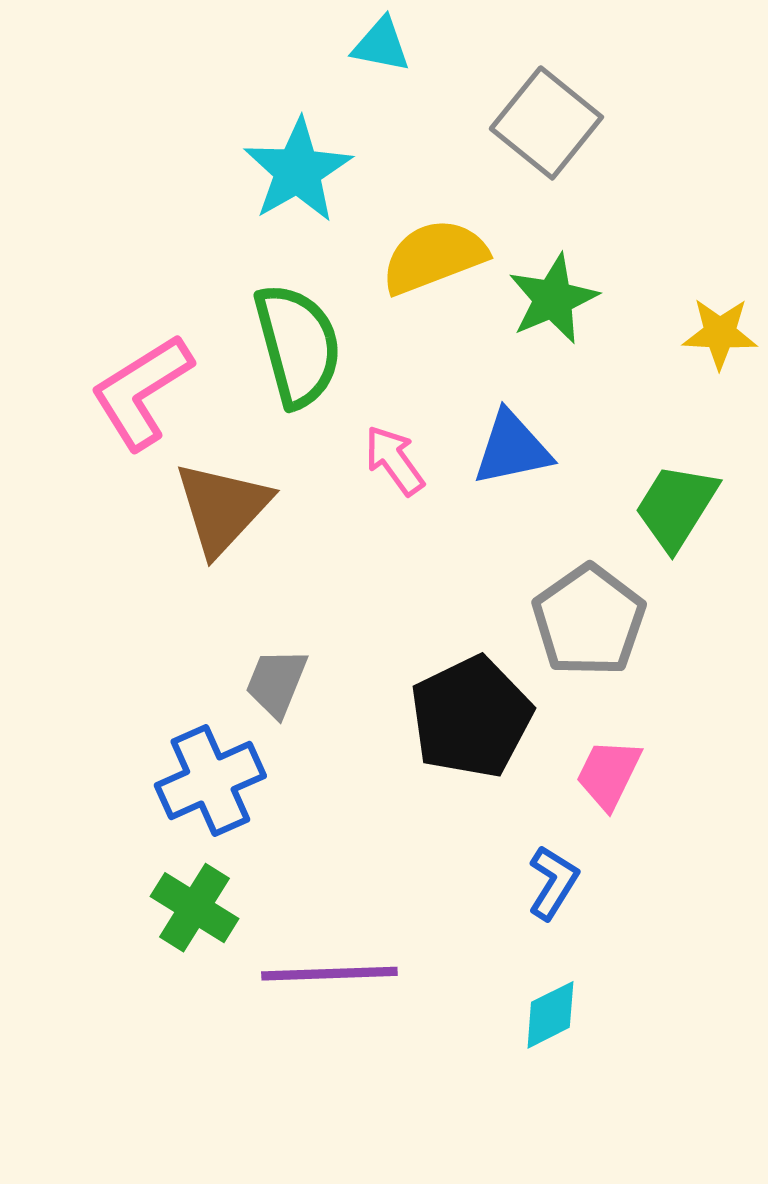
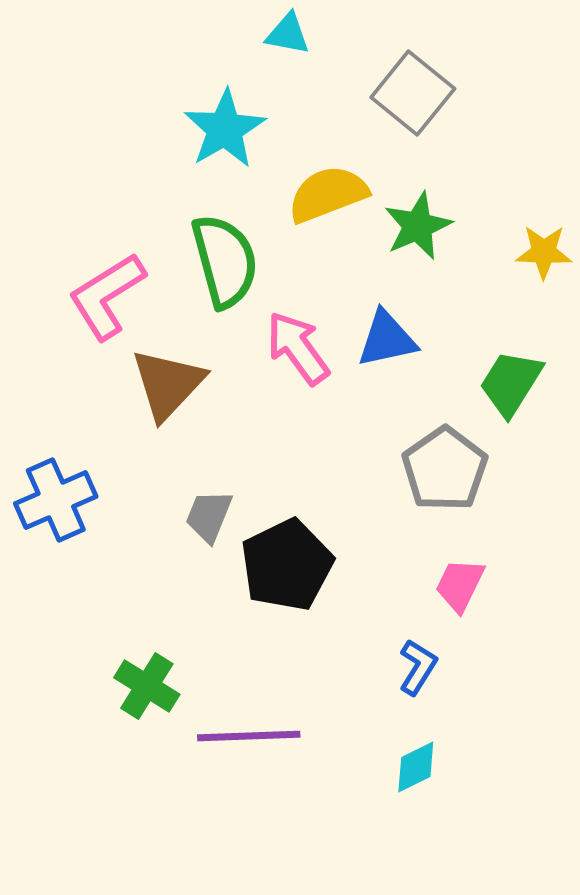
pink arrow: (394, 460) -> (298, 348), size x1.4
black pentagon: (471, 717) -> (287, 565), moved
blue cross: (210, 781) -> (56, 500), moved

